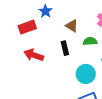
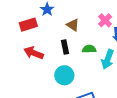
green semicircle: (90, 41) -> (89, 49), moved
cyan circle: (86, 74) -> (64, 75), moved

